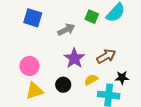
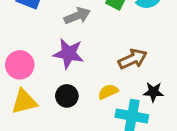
purple star: (74, 58) -> (68, 54), moved, turned -30

